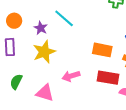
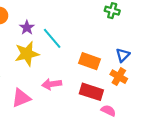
cyan line: (64, 18) -> (52, 38), moved
pink triangle: (45, 93) -> (21, 98), turned -48

